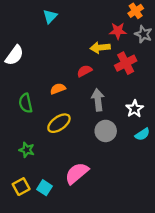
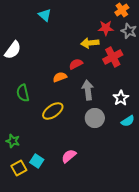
cyan triangle: (50, 16) -> (45, 15), turned -32
orange semicircle: (58, 89) -> (60, 77), moved
green star: (27, 150) -> (13, 141), moved
pink semicircle: (77, 173) -> (69, 156), size x0.7
cyan square: (44, 188) -> (37, 161), moved

